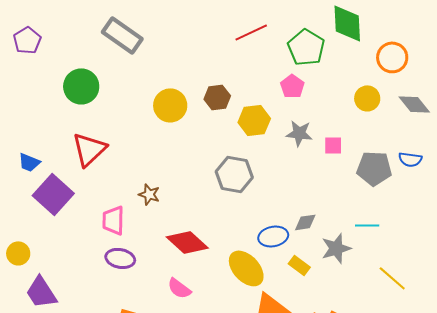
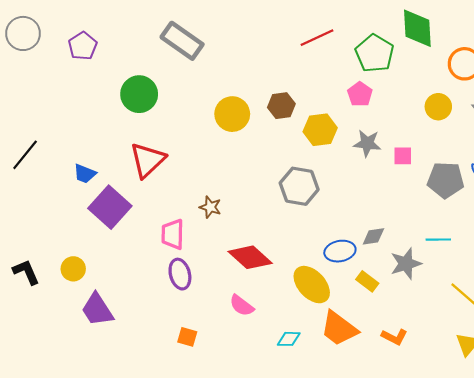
purple ellipse: (120, 258) -> (180, 274), turned 64

